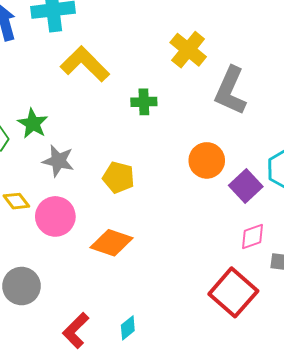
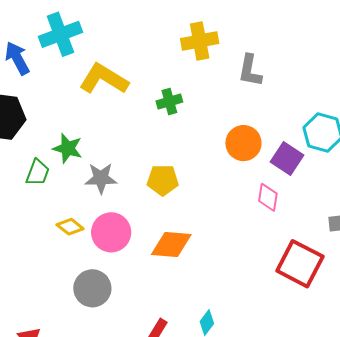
yellow cross: (188, 50) -> (200, 41), turned -36
gray L-shape: (230, 91) -> (250, 71), size x0.7
pink diamond: (252, 237) -> (268, 197), moved, turned -48
gray circle: (21, 286) -> (92, 288), moved

